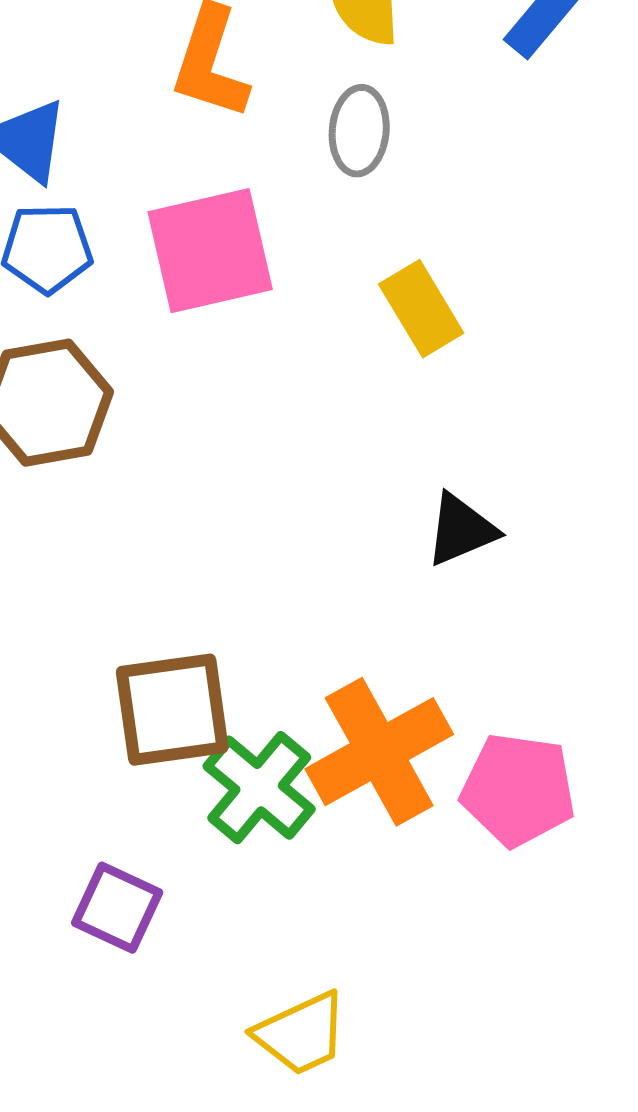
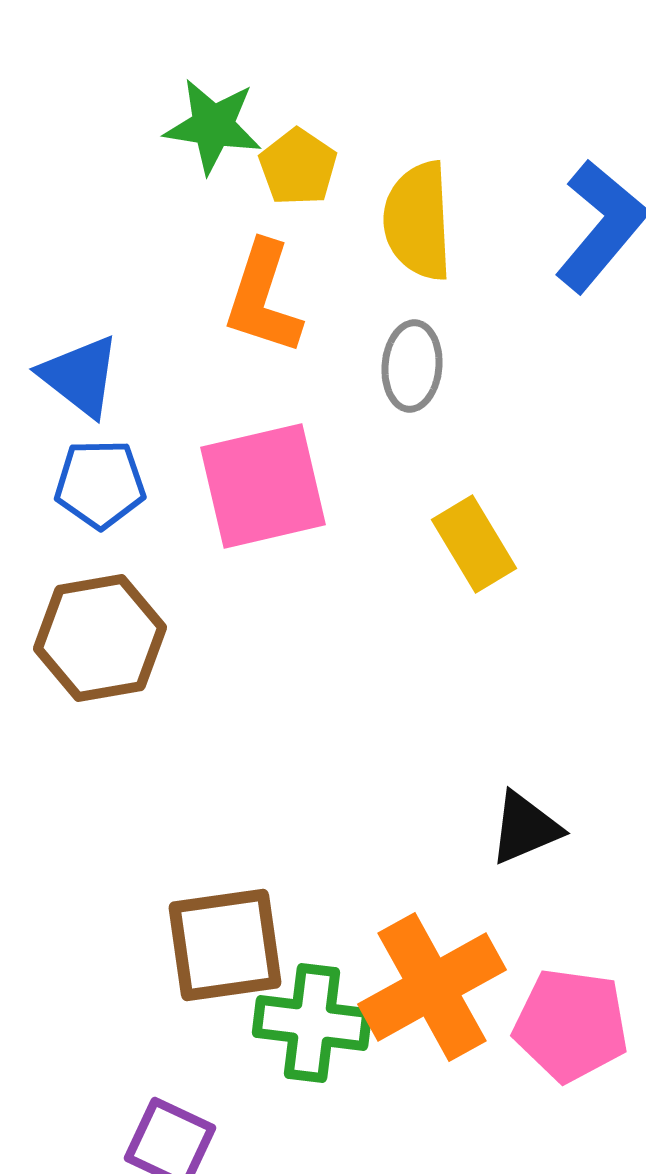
black triangle: (461, 530) -> (525, 828), moved
green cross: (259, 788) -> (312, 1023), turned -33

